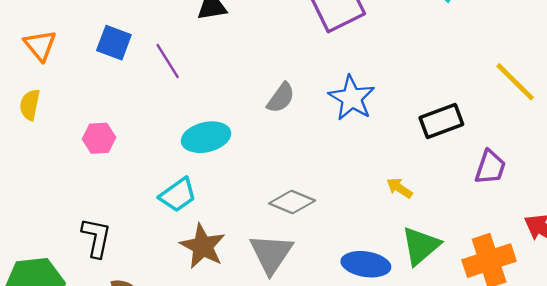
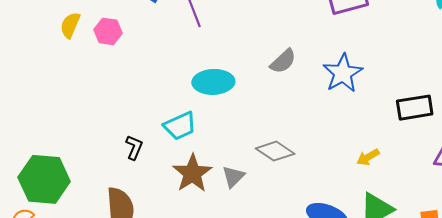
pink hexagon: (99, 138) -> (108, 31), moved
yellow arrow: (399, 188) -> (368, 157), turned -75
black L-shape: (96, 238) -> (134, 147), moved, size x0.7
gray triangle: (271, 254) -> (233, 177), moved, size x0.6

